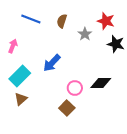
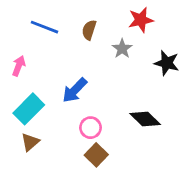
red star: (106, 21) -> (141, 20), moved, turned -30
black diamond: (101, 83) -> (145, 119), turned 45
pink circle: (75, 88) -> (91, 128), moved

